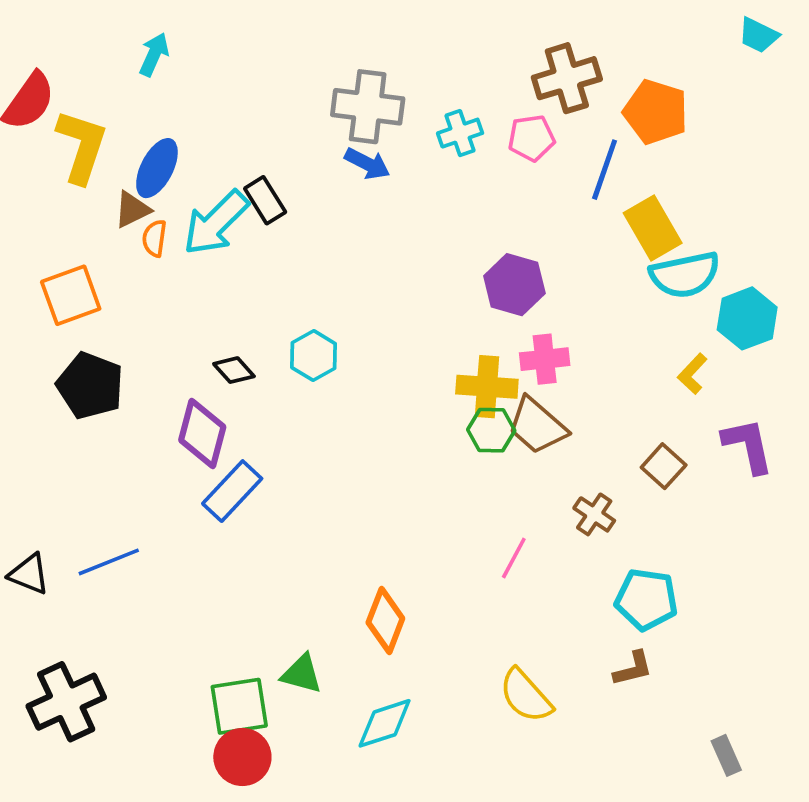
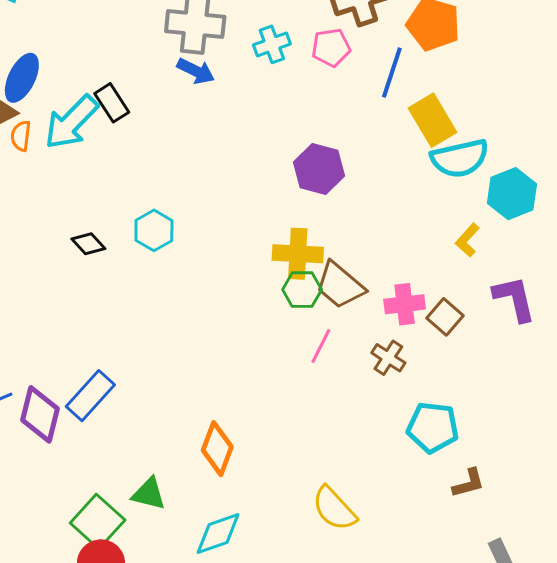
pink cross: (545, 359) -> (405, 304), moved
purple diamond: (202, 433) -> (40, 414), moved
blue rectangle: (232, 491) -> (90, 396), moved
pink line: (514, 558) -> (321, 346), moved
brown L-shape: (633, 669) -> (469, 483), moved
green square: (239, 706) -> (98, 522), turned -38

